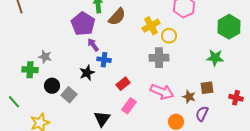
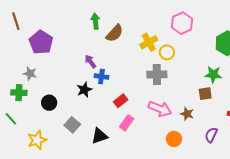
purple pentagon: (83, 24) -> (41, 42), moved
gray star: (45, 57) -> (30, 73), moved
green cross: (30, 70) -> (19, 93), moved
brown square: (207, 88) -> (205, 94), moved
gray square: (69, 95) -> (72, 125), moved
purple semicircle: (202, 114) -> (211, 135), moved
black triangle: (102, 119) -> (99, 136), turned 36

